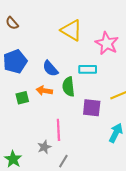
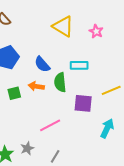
pink star: (107, 43) -> (96, 31), moved, size x0.6
pink line: (58, 130) -> (50, 125), turned 65
gray star: (44, 147) -> (27, 148), moved

